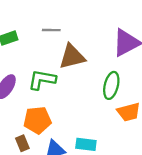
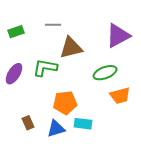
green ellipse: (111, 85) -> (105, 73), turned 55
orange pentagon: (37, 120) -> (65, 103), moved

